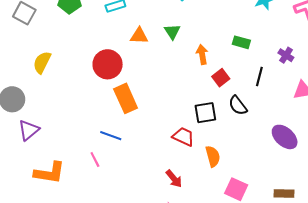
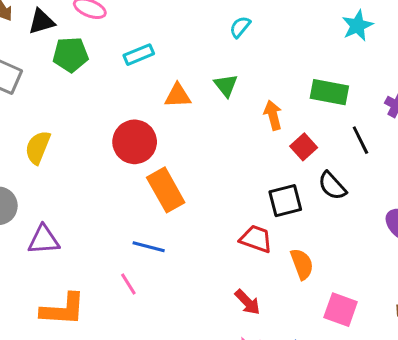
green rectangle: (241, 42) -> (329, 92), size x1.4
black line: (259, 76) -> (360, 140), turned -36
purple triangle: (29, 130) -> (44, 240), moved, turned 40

